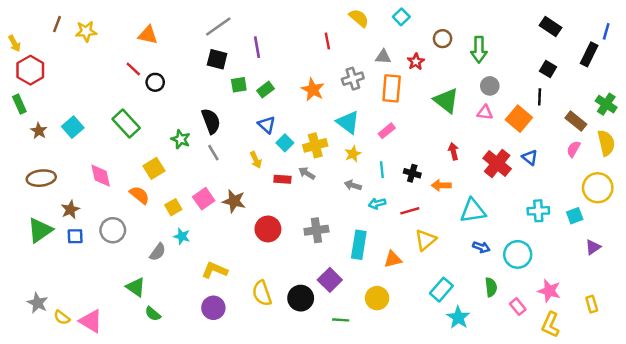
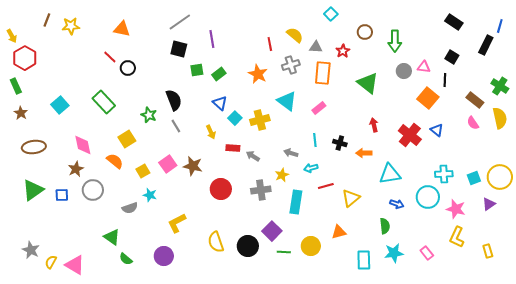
yellow semicircle: (359, 18) -> (295, 35), moved
red line: (327, 41) -> (270, 44), moved
pink triangle: (485, 113) -> (424, 67), moved
brown star: (39, 131) -> (21, 113), moved
pink semicircle: (573, 149) -> (473, 123), turned -64
yellow star: (353, 154) -> (282, 175), moved
gray arrow: (307, 173) -> (253, 156), moved
yellow circle: (598, 188) -> (500, 177), moved
brown star: (70, 210) -> (76, 169), moved
red line: (410, 211) -> (326, 186), moved
gray semicircle: (158, 252) -> (130, 208), turned 35
cyan circle: (518, 254) -> (428, 197), moved
orange triangle: (393, 259) -> (339, 232), moved
yellow L-shape: (215, 270) -> (177, 223), turned -50
green semicircle: (491, 287) -> (385, 226), moved
cyan rectangle: (441, 290) -> (364, 260), moved, turned -42
pink star: (549, 291) -> (456, 209), moved
purple circle: (213, 308) -> (164, 256), moved
yellow semicircle: (62, 317) -> (51, 262), turned 80
cyan star: (458, 317) -> (394, 253), moved, turned 30
green line: (341, 320) -> (284, 252), moved
yellow L-shape: (550, 325) -> (457, 237), moved

